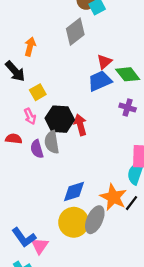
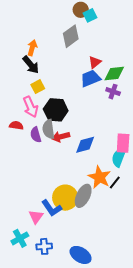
black arrow: (15, 71) -> (31, 65), moved
green diamond: (128, 74) -> (114, 73), turned -60
purple cross: (128, 108) -> (113, 92), moved
pink arrow: (30, 116) -> (31, 107), size x1.5
red arrow: (80, 125) -> (61, 137), moved, turned -90
blue diamond: (74, 191) -> (85, 145), moved
blue L-shape: (24, 237) -> (52, 208), moved

